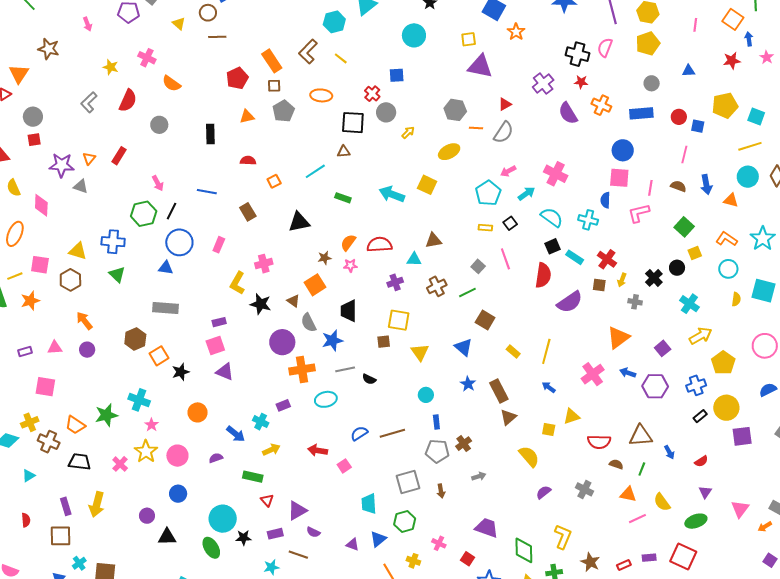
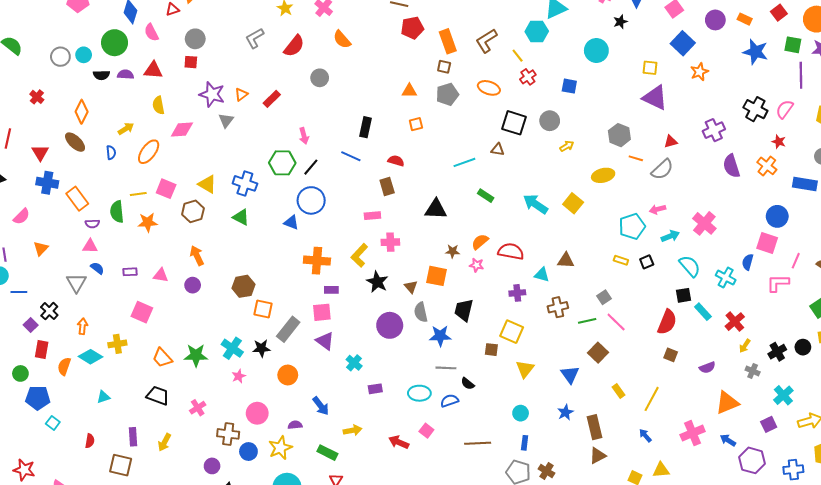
cyan hexagon: (334, 22) -> (537, 31), moved
red pentagon: (237, 78) -> (412, 28), moved
red star: (581, 82) -> (779, 142), moved
red cross: (372, 94) -> (528, 77), moved
black rectangle: (210, 134) -> (366, 127), moved
red semicircle: (248, 161) -> (396, 161), moved
orange square: (274, 181) -> (416, 124), moved
gray triangle: (81, 186) -> (226, 120), turned 35
pink diamond: (41, 205) -> (182, 130), turned 70
pink rectangle: (219, 245) -> (372, 216), moved, turned 49
pink line: (505, 259) -> (616, 322), moved, turned -40
green triangle: (117, 274) -> (241, 217), turned -30
orange square: (315, 285) -> (436, 276), turned 30
brown square: (599, 285) -> (671, 355), moved
purple semicircle: (570, 302) -> (707, 368), moved, size x0.6
cyan cross: (689, 304) -> (783, 395), moved
gray rectangle: (166, 308) -> (288, 329), moved, turned -70
orange square: (159, 356) -> (263, 309), turned 30
orange cross: (302, 369) -> (317, 261), moved
black star: (181, 372) -> (261, 348), moved
cyan cross: (261, 422) -> (354, 363), moved
blue semicircle: (359, 433) -> (450, 401), moved
brown cross: (49, 442) -> (228, 434), moved, turned -30
brown cross: (464, 444) -> (546, 471), turned -35
yellow star: (146, 451) -> (280, 448), moved
pink square: (344, 466) -> (426, 431), moved, turned -32
yellow arrow: (97, 504) -> (164, 442), size x0.7

